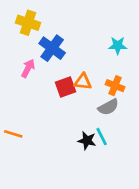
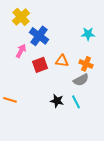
yellow cross: (28, 23) -> (21, 17), turned 30
red square: (65, 87) -> (40, 65), moved
black star: (87, 141) -> (57, 101), moved

